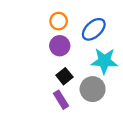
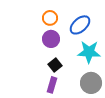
gray circle: (93, 89) -> (91, 83), moved
purple rectangle: (61, 100) -> (52, 85), turned 49

